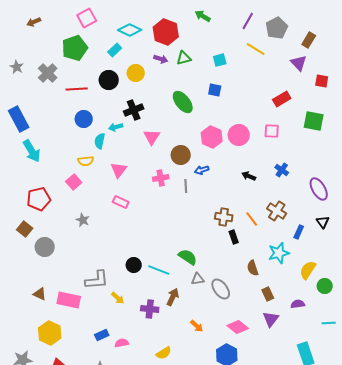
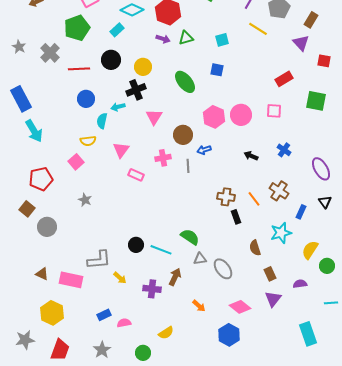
yellow circle: (136, 73) -> (143, 67), moved
pink rectangle: (121, 202) -> (136, 175), moved

